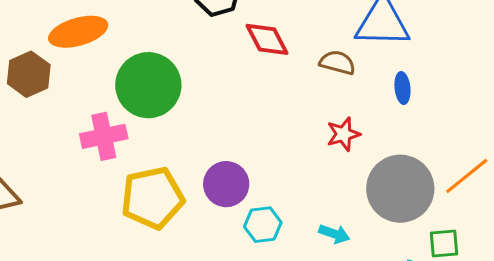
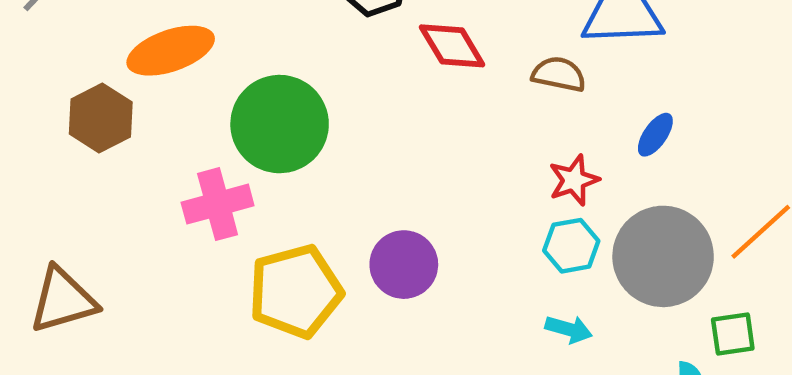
blue ellipse: (402, 88) -> (655, 135), moved, turned 44
cyan hexagon: (263, 225) -> (571, 246), moved

